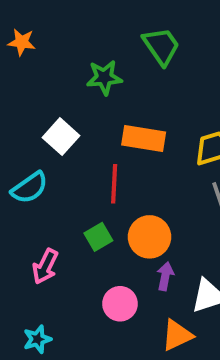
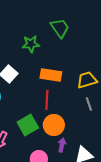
red line: (114, 184) -> (47, 100), moved
green square: (98, 237) -> (28, 125), size x1.5

